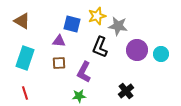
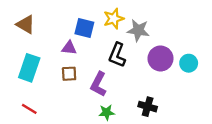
black cross: (126, 91) -> (148, 107), turned -35
red line: (25, 93) -> (29, 109), turned -40
green star: (79, 96) -> (107, 112), moved

